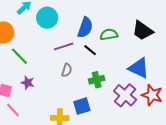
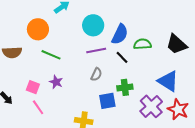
cyan circle: (47, 18) -> (93, 25), moved
green line: (19, 56) -> (51, 55), turned -30
blue square: (82, 106) -> (107, 101), moved

